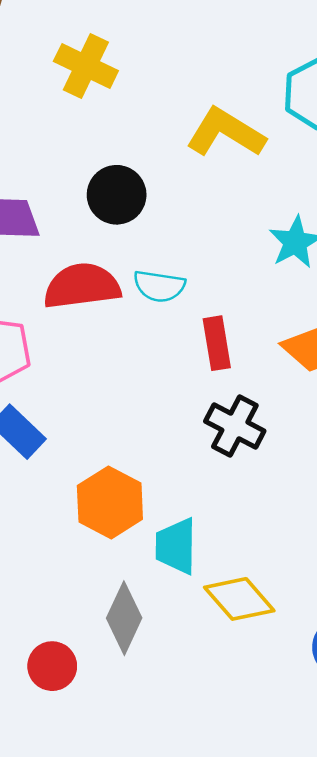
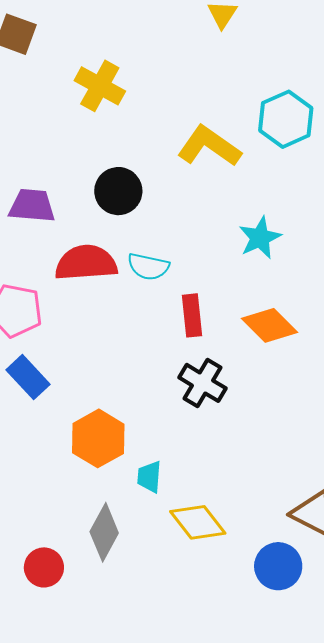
cyan trapezoid: (176, 546) -> (149, 477), size x0.7

